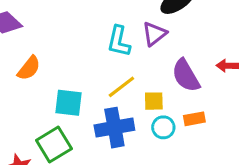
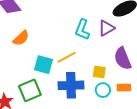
yellow line: (121, 87) -> (67, 57), moved

